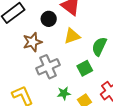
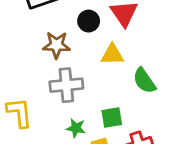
green semicircle: (99, 46) -> (144, 81), turned -78
green square: (85, 68) -> (112, 117), moved

